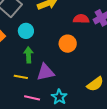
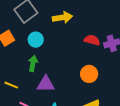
orange circle: (68, 44) -> (89, 74), moved
yellow line: (21, 77) -> (11, 85), moved

